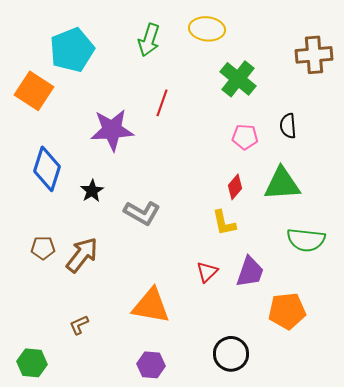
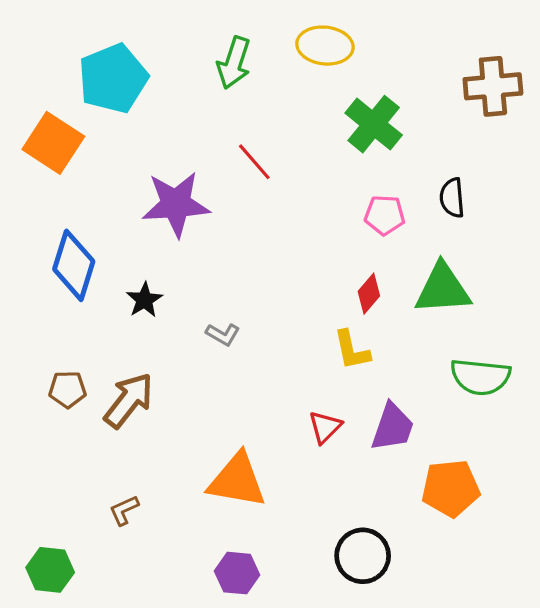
red line: (162, 103) -> (254, 162), turned -60
gray L-shape: (142, 213) -> (223, 334), size x0.6

